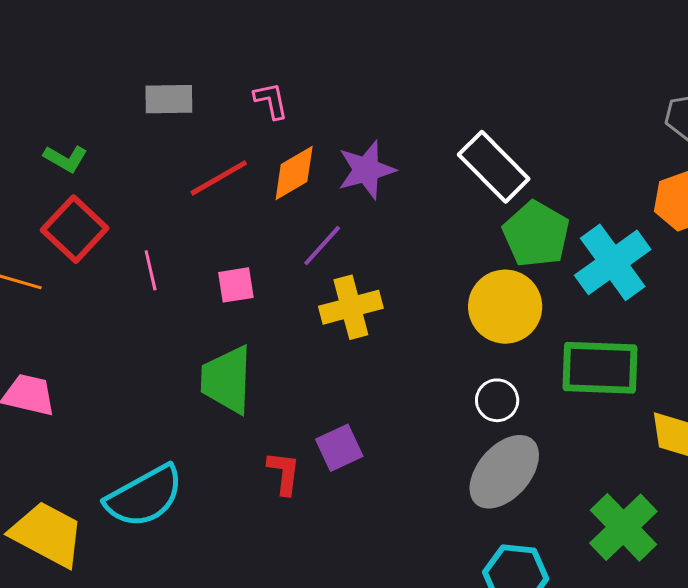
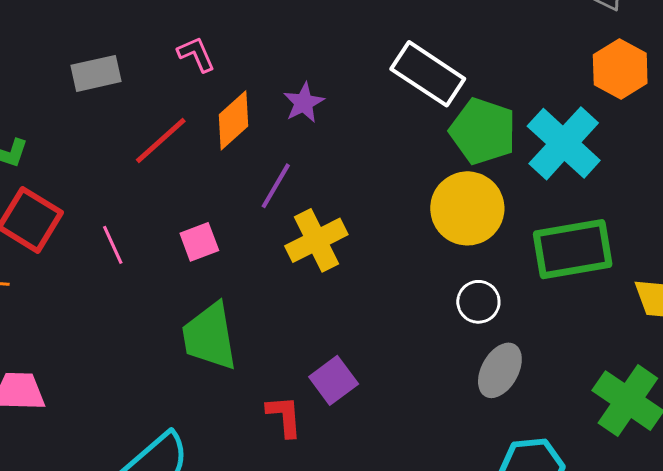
purple star: (366, 170) -> (304, 103), size x0.7
gray ellipse: (504, 472) -> (500, 370), size x0.7

